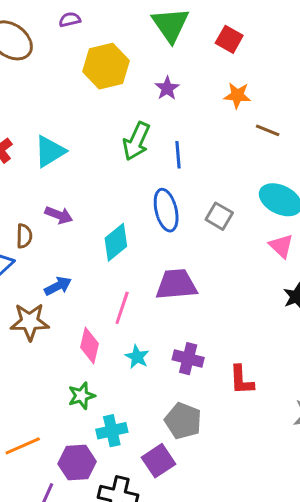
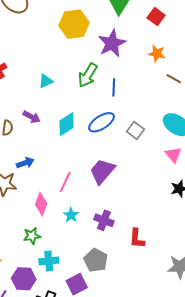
purple star: (167, 88) -> (112, 43), size x1.8
cyan triangle: (50, 151) -> (46, 81), moved, size x0.7
blue ellipse: (166, 210) -> (101, 122), turned 64
cyan diamond: (116, 242) -> (66, 124), moved
purple trapezoid: (176, 284) -> (102, 171), turned -52

